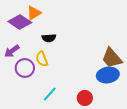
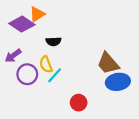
brown trapezoid: (112, 58) -> (108, 63), moved
cyan line: (50, 94) -> (55, 75), moved
red circle: (85, 98) -> (79, 103), moved

